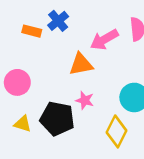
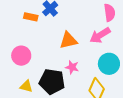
pink arrow: (104, 40) -> (100, 35), moved

